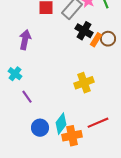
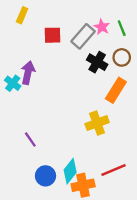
brown circle: (108, 39) -> (122, 57), moved
orange rectangle: (96, 40) -> (116, 90), moved, size x1.5
cyan cross: (15, 74) -> (13, 83), moved

